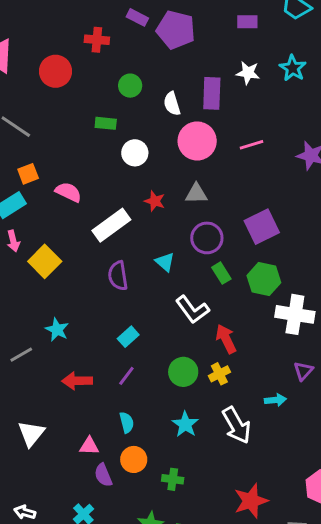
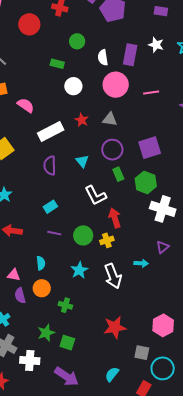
purple line: (126, 376) -> (54, 233), moved, turned 56

